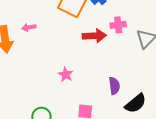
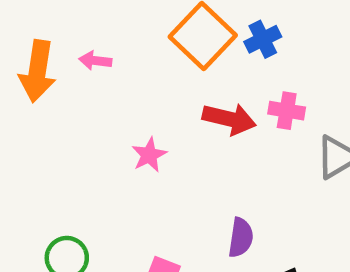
pink star: (66, 74) -> (149, 155), moved

